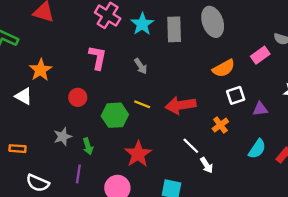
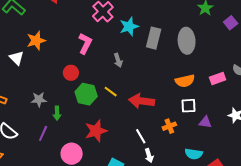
red circle: (78, 97) -> (71, 73), moved
cyan semicircle: (257, 149) -> (194, 154), turned 48

